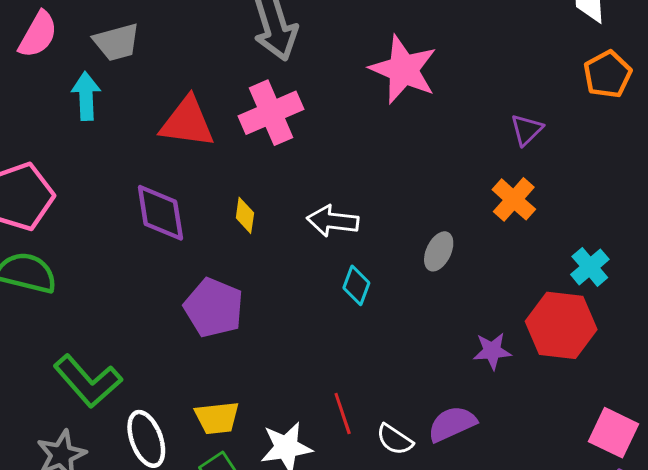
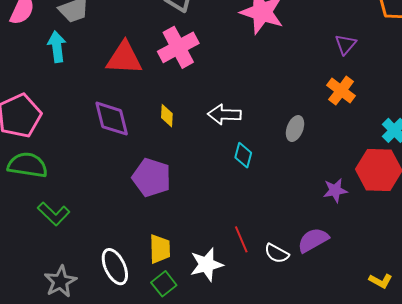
green L-shape: (88, 381) -> (54, 214), moved, size x0.7
yellow trapezoid: (217, 418) -> (160, 249), turned -80

